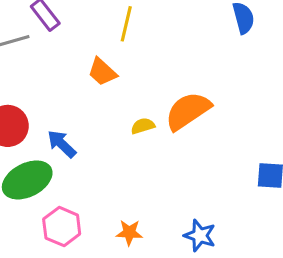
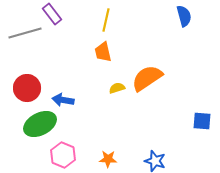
orange trapezoid: (102, 72) -> (103, 52), moved, turned 35
blue arrow: (62, 144) -> (63, 100), turned -35

